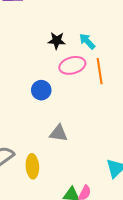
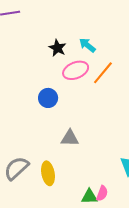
black star: (57, 41) -> (57, 48), turned 30
orange line: (100, 71) -> (103, 73), turned 55

